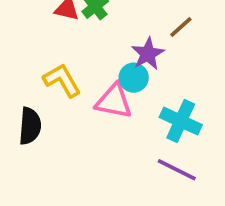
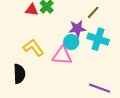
purple star: (148, 54) -> (77, 29), turned 30
cyan cross: (181, 121) -> (98, 39), moved

